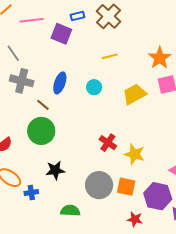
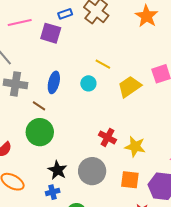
yellow line: (110, 56) -> (103, 64), moved, turned 49
orange star: (160, 58) -> (147, 16), moved
black star: (55, 170) -> (57, 170), turned -30
gray circle: (99, 185) -> (92, 171), moved
blue cross: (31, 193) -> (53, 192), moved

